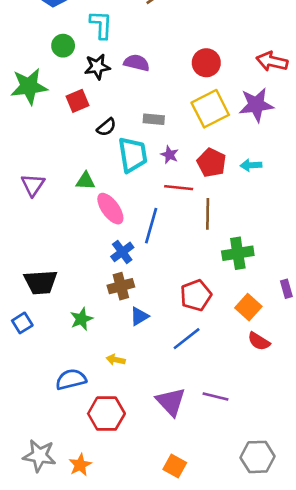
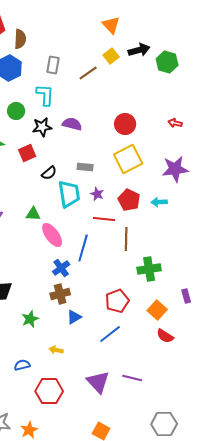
red arrow: (272, 61) -> (175, 123), size x0.6
purple star: (256, 105) -> (175, 169), moved
blue semicircle: (71, 379) -> (22, 365), size x0.7

